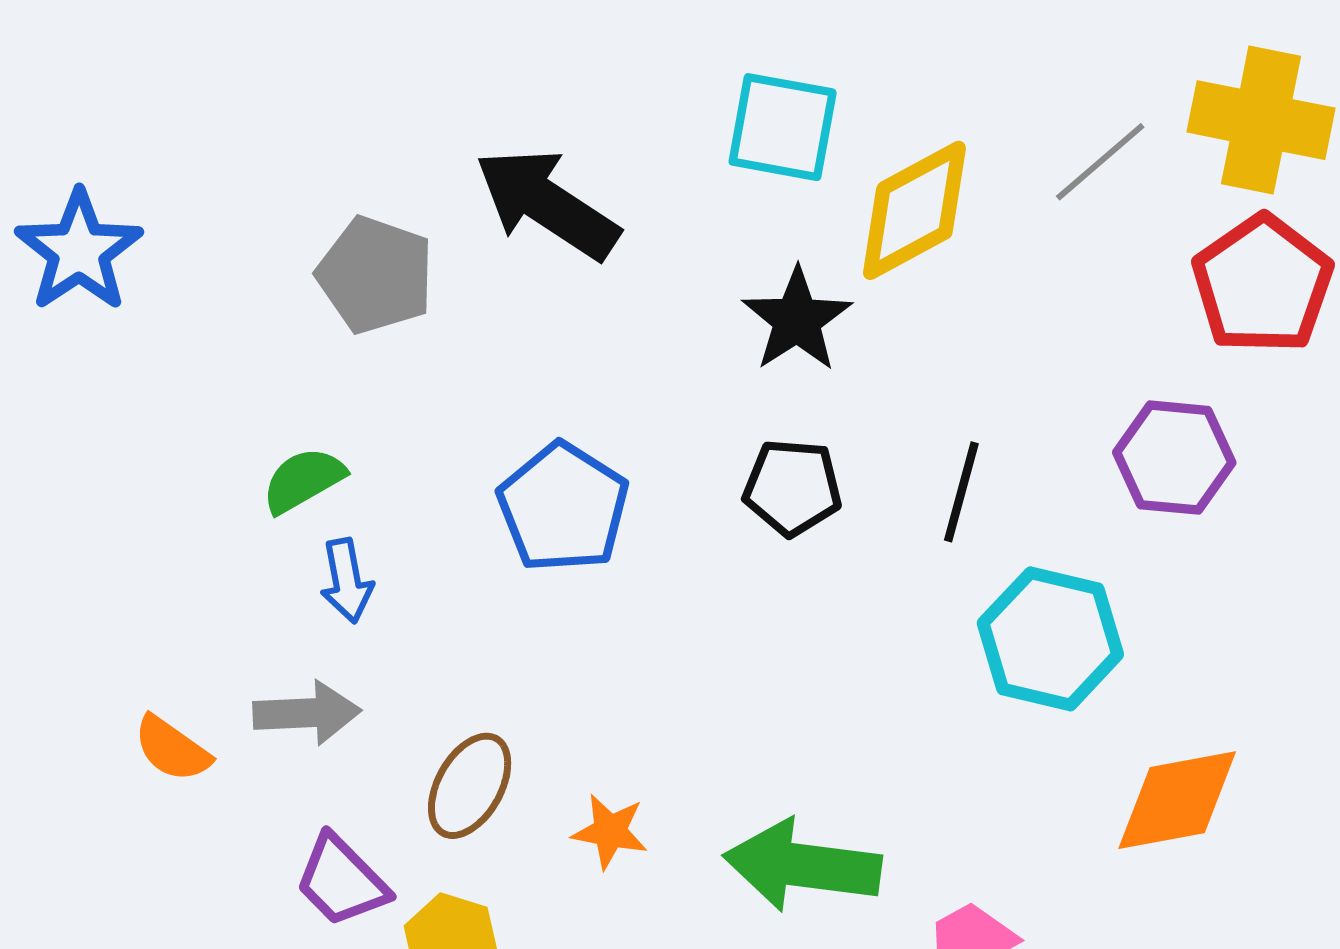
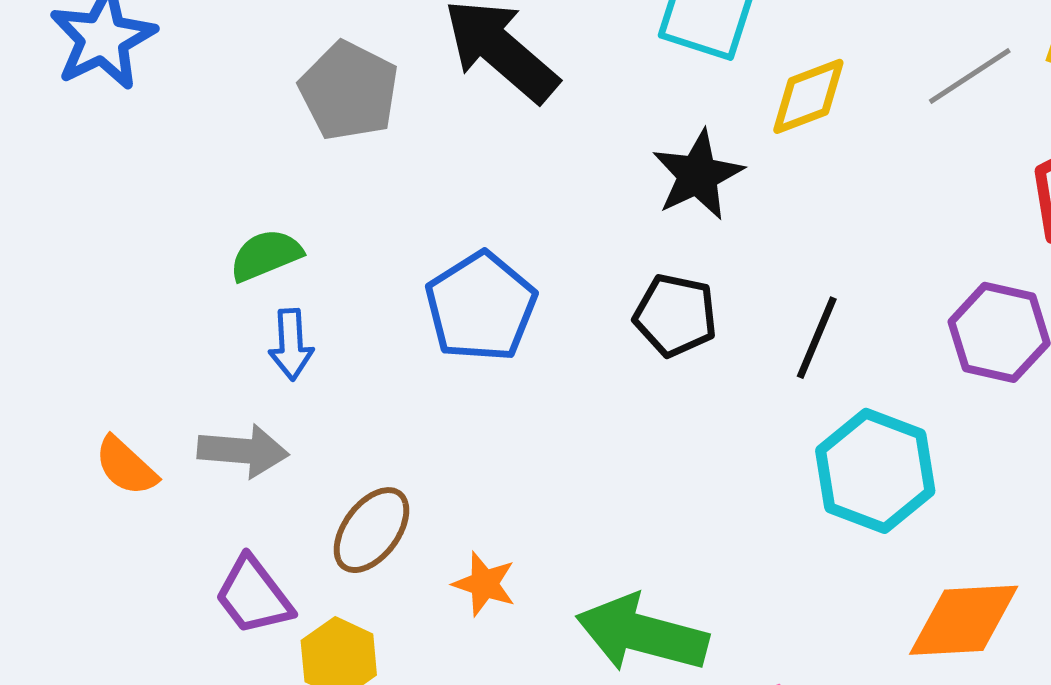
yellow diamond: (914, 210) -> (808, 96), size x0.7

